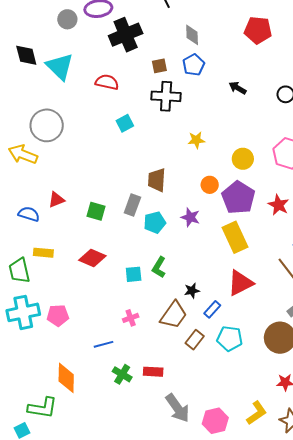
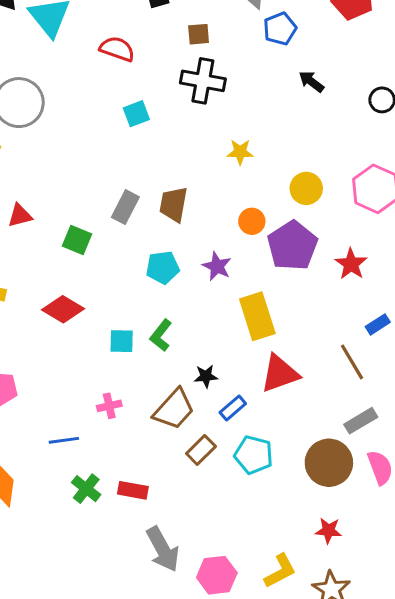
blue pentagon: (194, 65) -> (280, 29), moved
gray rectangle: (132, 205) -> (125, 207), moved
yellow rectangle: (235, 237) -> (257, 316), moved

